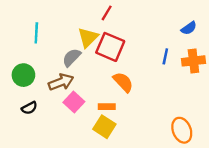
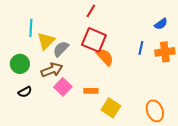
yellow triangle: (88, 38) -> (46, 41), moved
orange semicircle: (123, 82) -> (105, 57), moved
yellow square: (104, 127) -> (111, 108), moved

